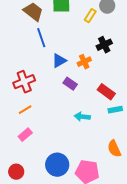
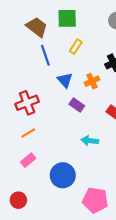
yellow rectangle: (90, 16) -> (76, 47), moved
blue triangle: (59, 61) -> (65, 80), turned -42
blue circle: (57, 165) -> (63, 175), moved

